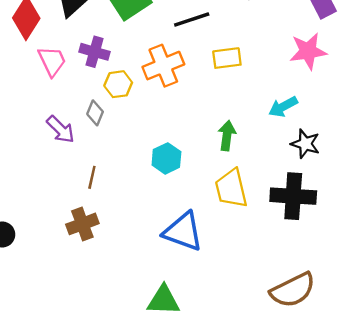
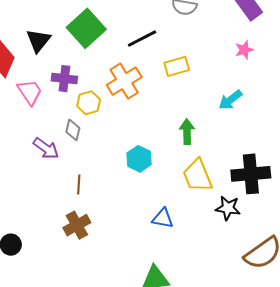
pink star: (308, 51) -> (244, 50), size x0.6
black star: (305, 144) -> (228, 208), moved
blue triangle: (183, 232) -> (163, 218), size x0.6

